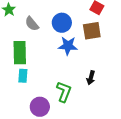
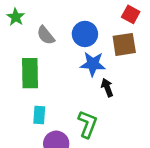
cyan rectangle: (23, 76) -> (39, 115), moved
black arrow: (91, 78) -> (107, 88), moved, turned 144

